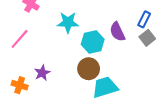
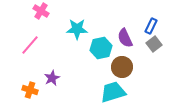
brown circle: (89, 69) -> (122, 67), moved

